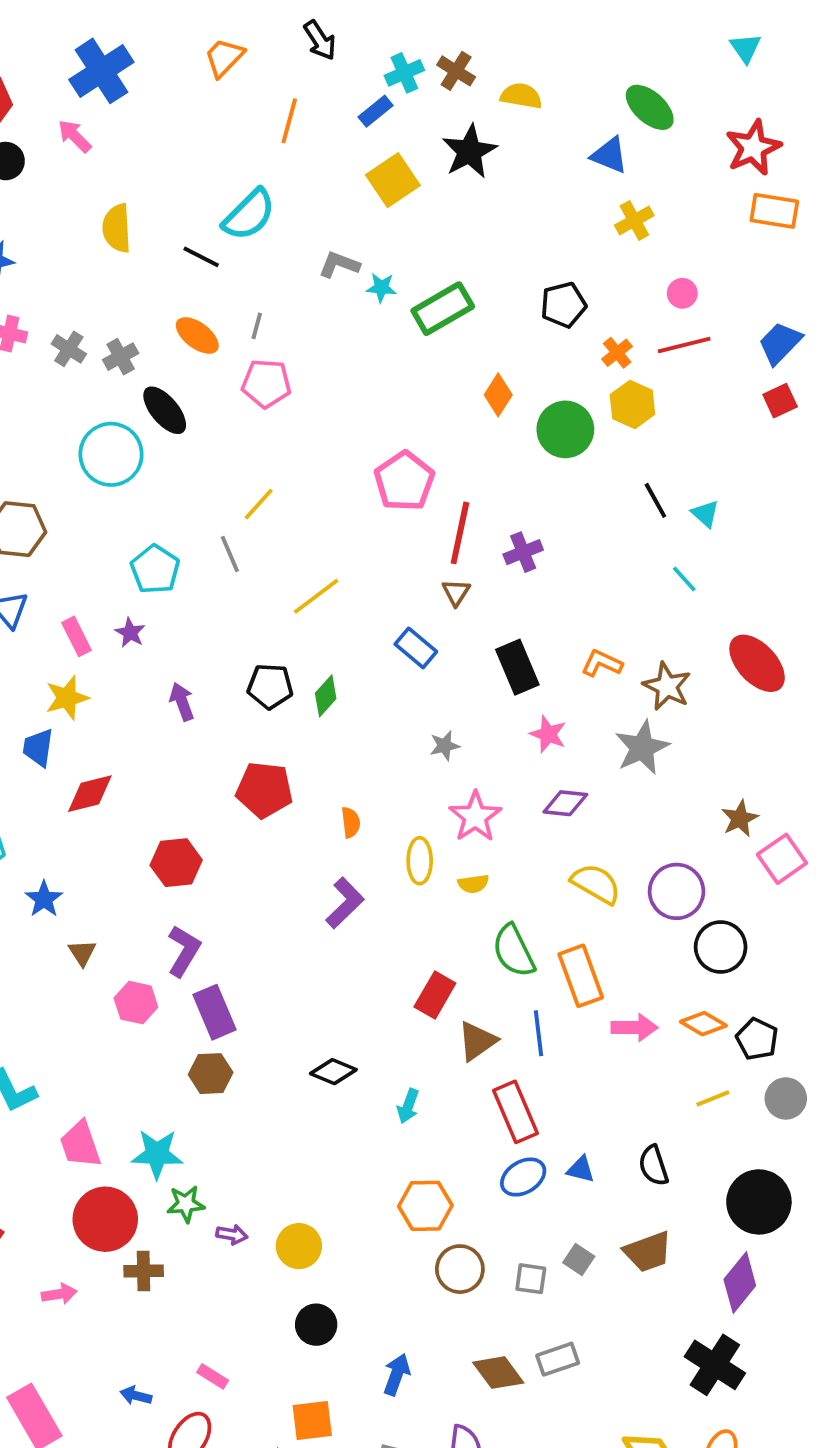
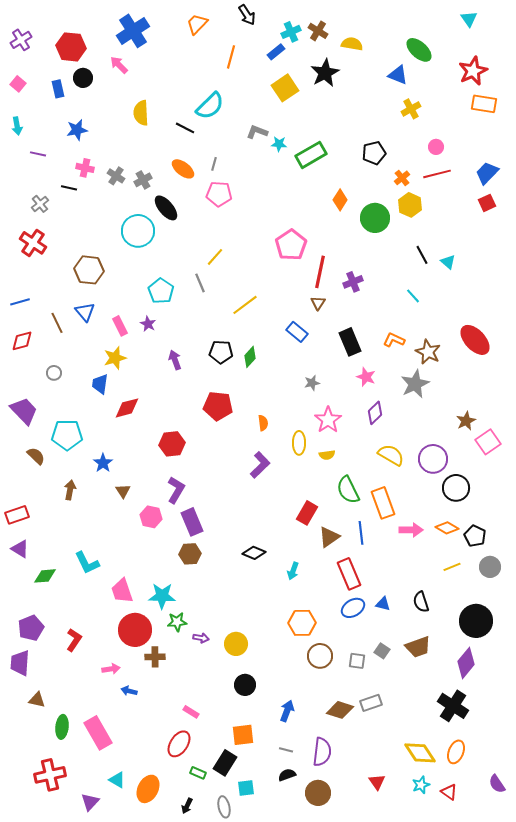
cyan line: (684, 579) -> (413, 296), moved
purple diamond: (565, 803) -> (375, 413), turned -50
brown diamond: (498, 1373) -> (340, 710), turned -36
blue arrow: (136, 1396) -> (129, 691), moved

